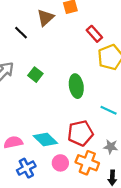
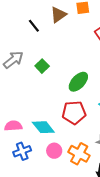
green ellipse: (76, 86) -> (78, 82), turned 45
red pentagon: (80, 133) -> (74, 113), moved

